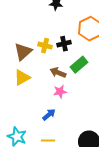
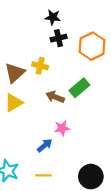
black cross: (64, 44) -> (59, 38), moved
pink star: (60, 92) -> (62, 128), moved

